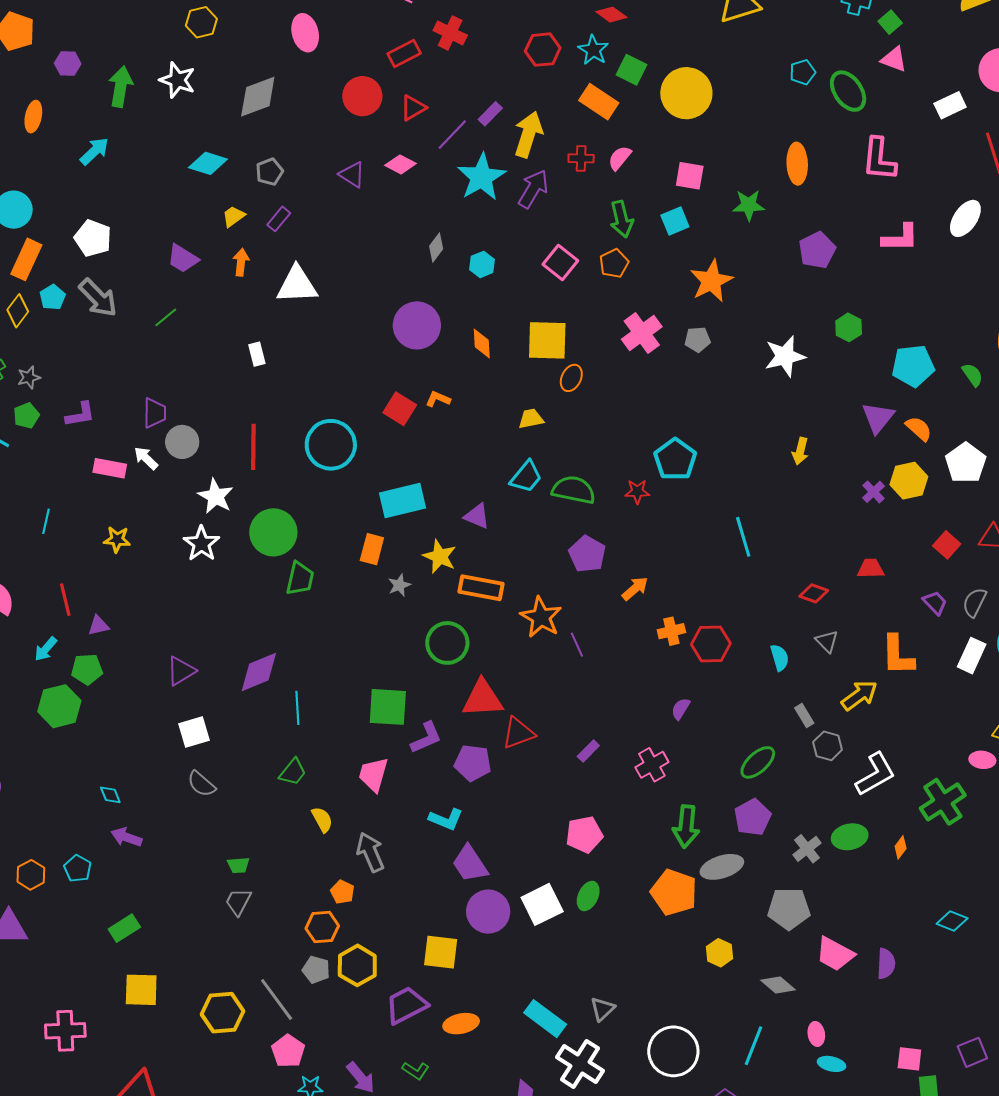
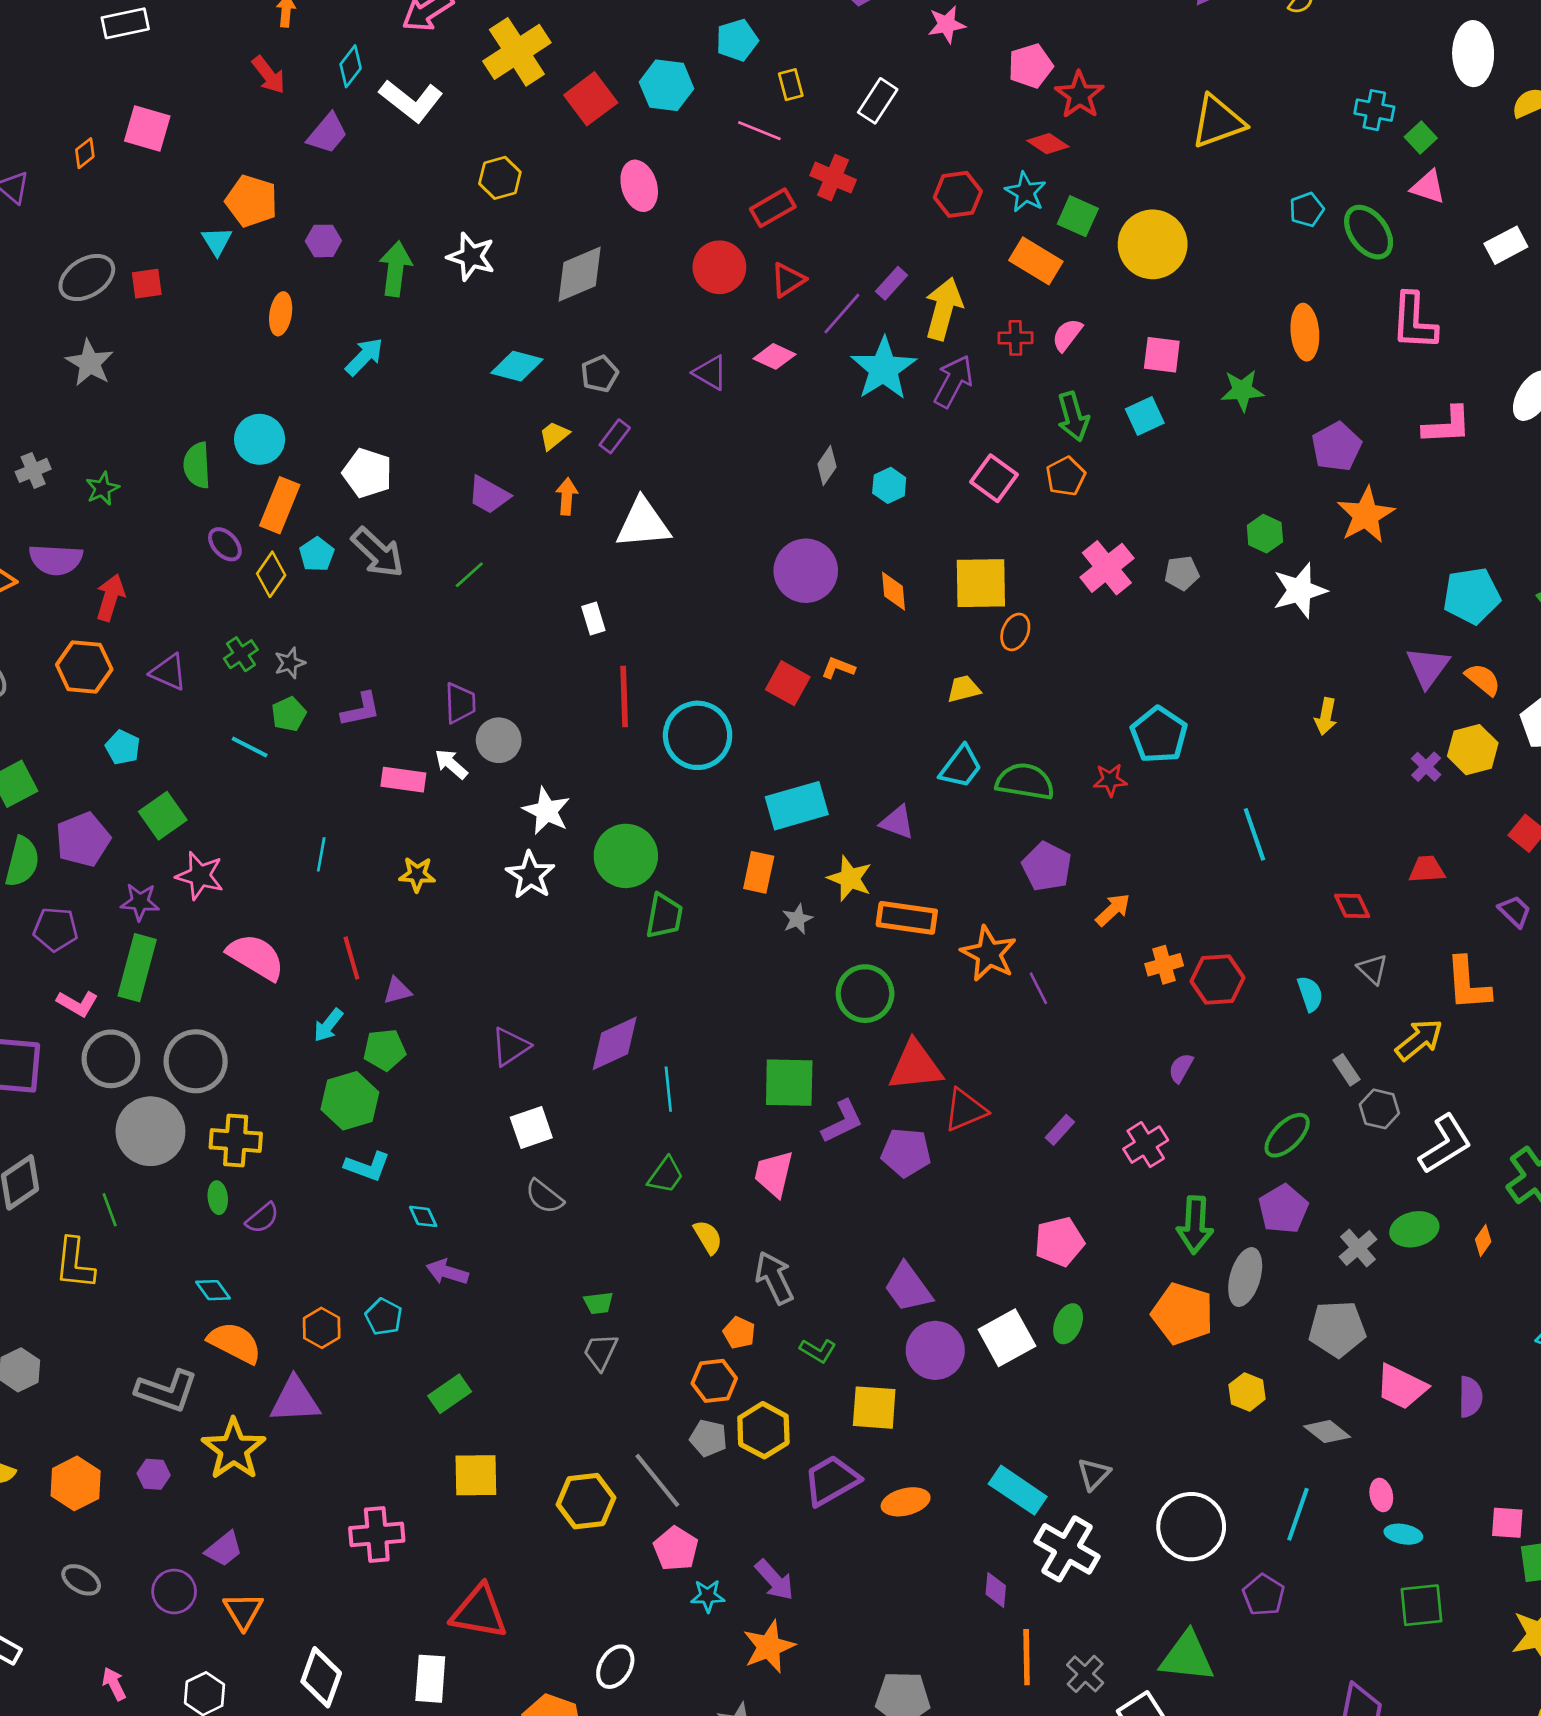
orange star: (711, 281) -> (1366, 515), moved
green hexagon: (849, 327) -> (1265, 534), moved
red line: (253, 447) -> (624, 697), moved
red diamond: (814, 593) -> (1352, 906), turned 48
cyan L-shape: (446, 819) -> (367, 1166), moved
gray ellipse: (722, 867) -> (1245, 1277), turned -54
green L-shape: (416, 1071) -> (818, 1351), moved

